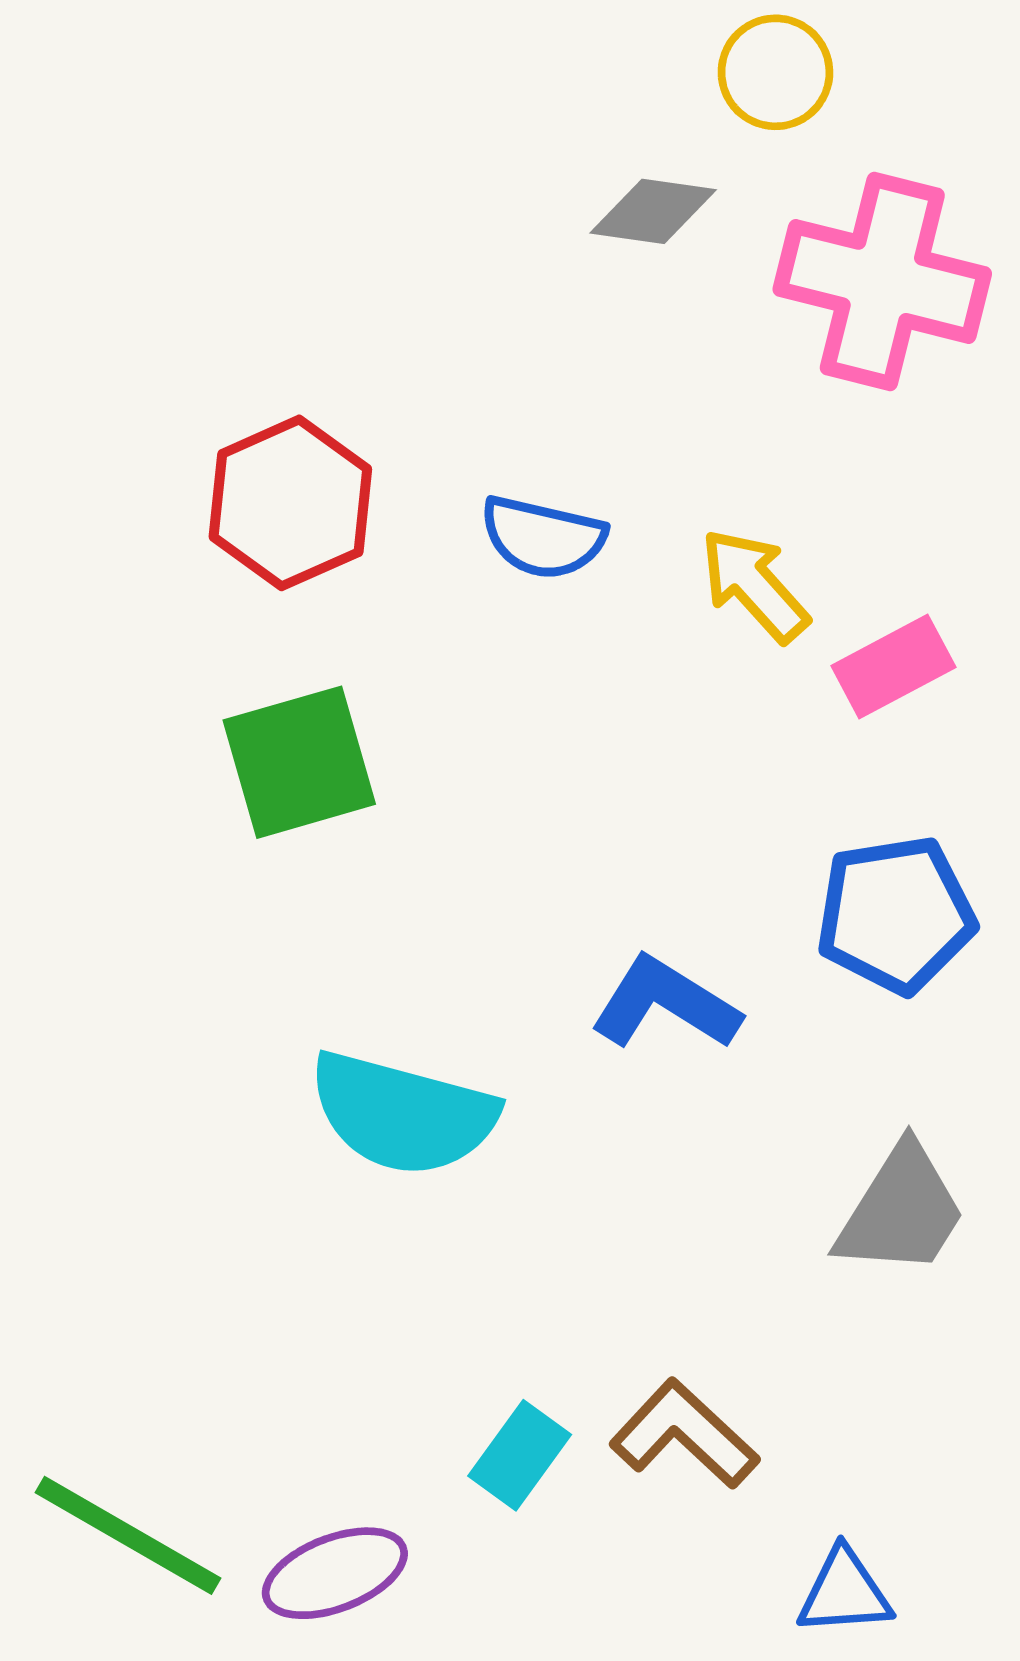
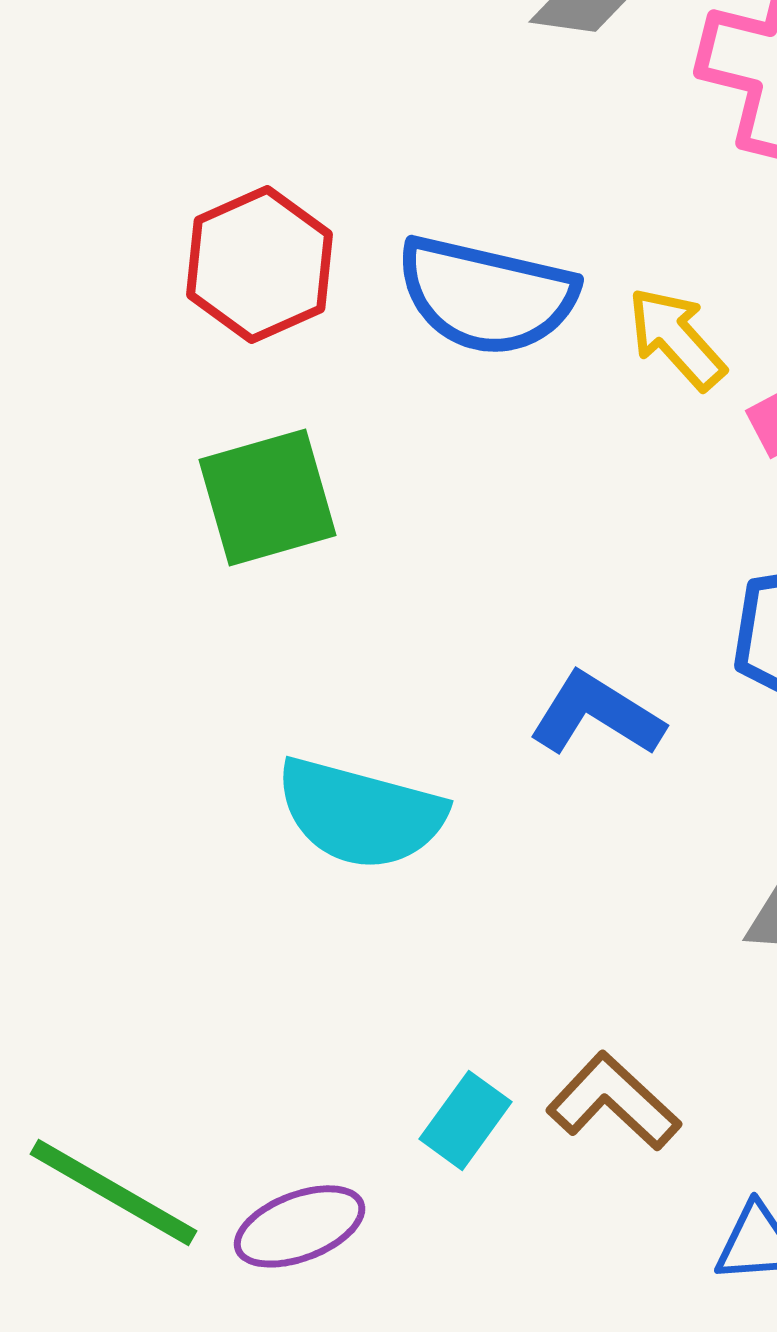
blue semicircle: (543, 537) -> (487, 295), size x1.6

